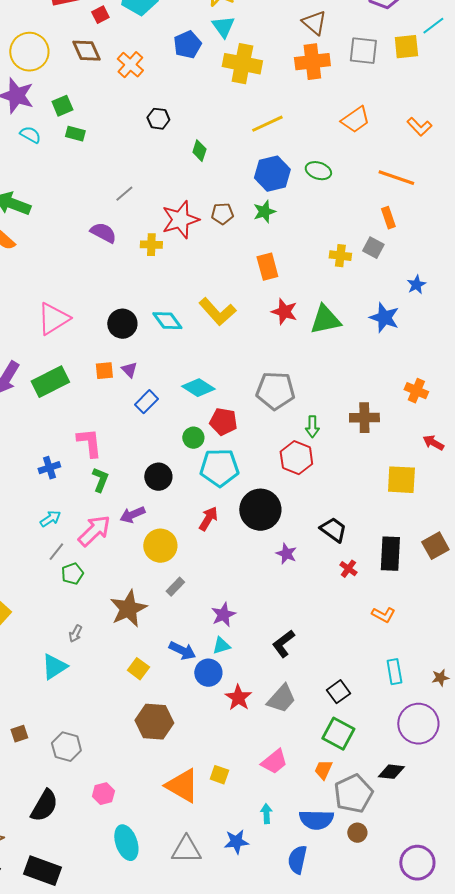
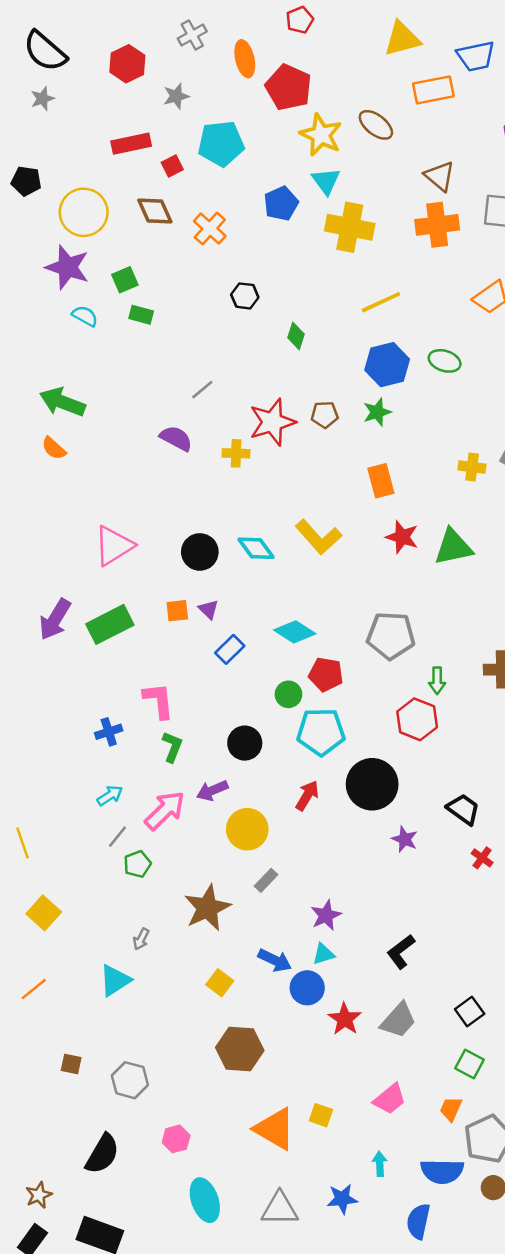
brown square: (19, 734) -> (71, 1064), turned 30
green square: (338, 734) -> (470, 1064), size x0.7

